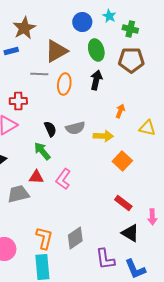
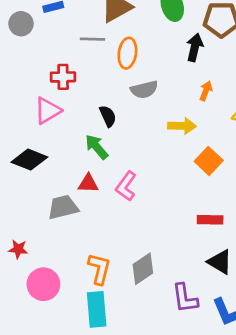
black arrow: (96, 80) -> (195, 48), moved
gray semicircle: (75, 128) -> (144, 90), moved
red rectangle: (123, 203) -> (210, 220), turned -36

